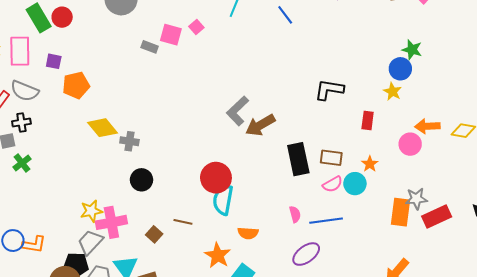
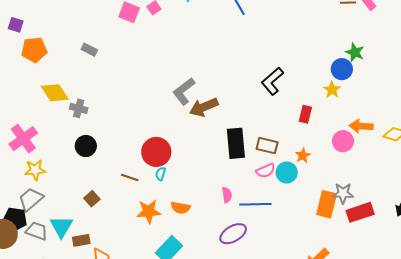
gray rectangle: (150, 47) -> (89, 50), moved
black L-shape: (329, 90) -> (272, 81), turned -56
cyan semicircle: (223, 200) -> (161, 174), size x0.5
pink cross: (111, 222) -> (23, 139), moved, turned -32
brown line: (183, 222) -> (130, 178), moved
orange star: (218, 255) -> (149, 211), moved, turned 30

